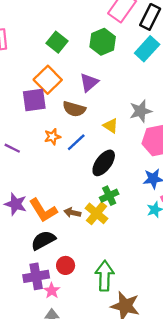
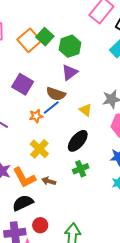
green hexagon: (103, 42) -> (70, 46), moved
orange square: (48, 80) -> (29, 40), moved
purple square: (34, 100) -> (23, 84), turned 35
blue line: (76, 142) -> (51, 107), moved
yellow cross: (96, 213) -> (39, 149), moved

